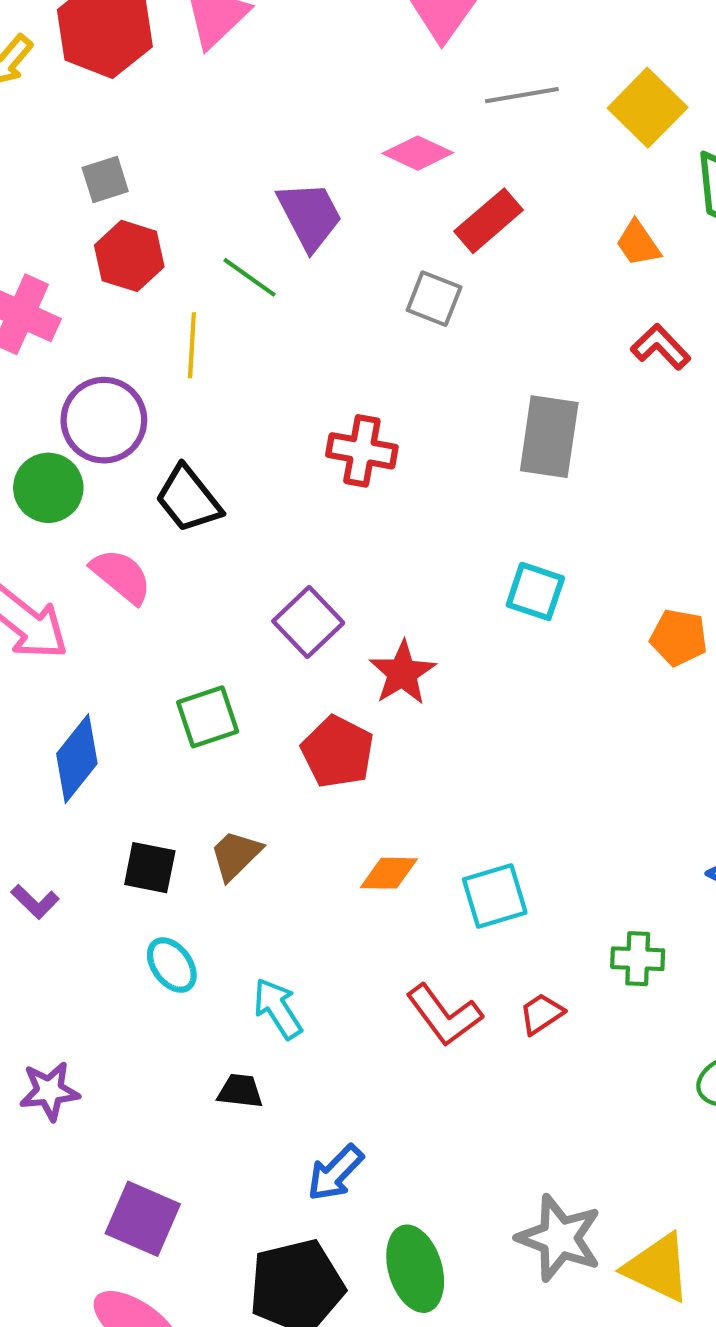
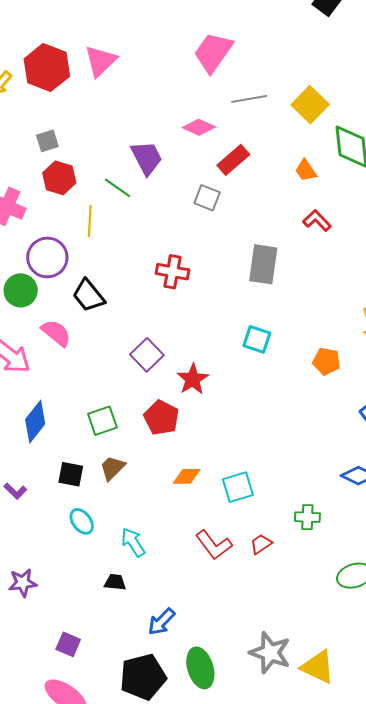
green square: (208, 717) -> (102, 421), moved
purple square: (143, 1219) -> (68, 644), size x0.7

